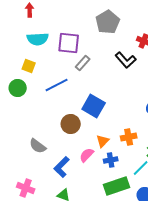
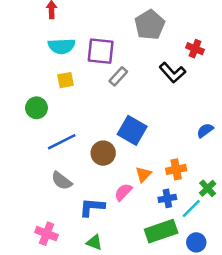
yellow square: (29, 66) -> (65, 80), moved, turned -32
blue line: (57, 85) -> (62, 142), moved
blue cross: (111, 160) -> (167, 198), moved
blue L-shape: (62, 167) -> (92, 207), turned 50

